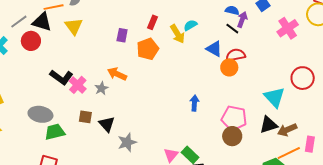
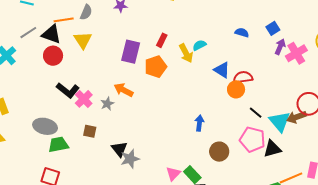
purple arrow: (242, 20) -> (280, 47), moved
black line: (232, 29) -> (256, 113), moved
purple rectangle: (122, 35) -> (131, 52), size x1.6
red circle: (31, 41) -> (53, 56), moved
pink pentagon: (234, 118) -> (252, 140), moved
black triangle: (107, 124) -> (119, 149), moved
brown arrow: (287, 130) -> (296, 117), moved
brown circle: (232, 136) -> (219, 152), moved

